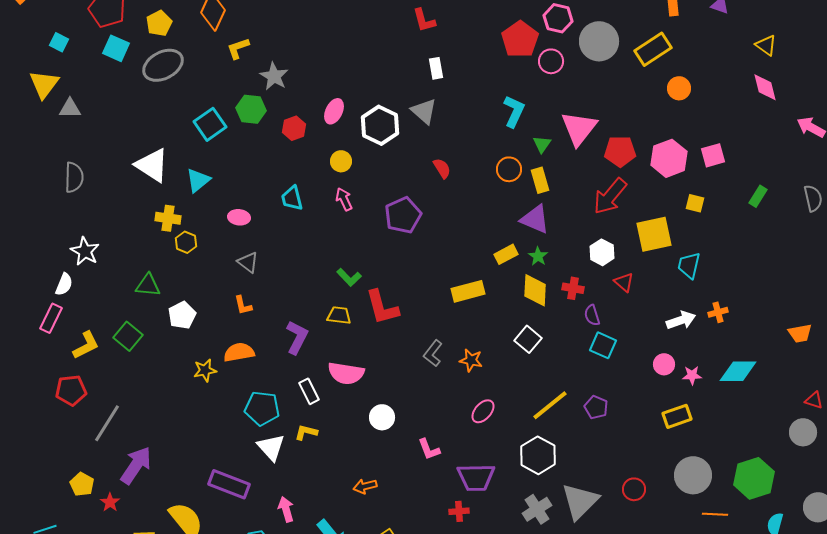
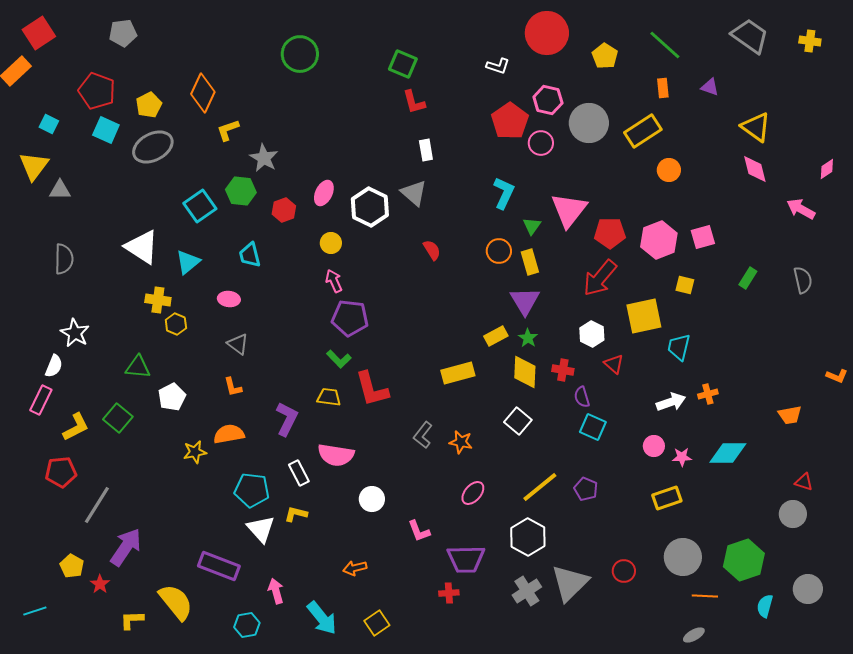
yellow triangle: (766, 45) -> (756, 127), size x1.4
cyan trapezoid: (292, 198) -> (250, 255), moved
purple pentagon: (403, 215) -> (350, 318), moved, turned 30
purple triangle: (535, 219) -> (525, 301), turned 36

